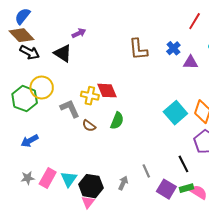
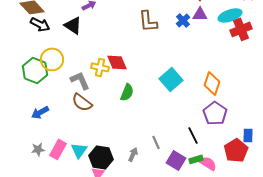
purple triangle: (191, 62) -> (200, 14), moved
cyan square: (175, 113) -> (171, 79), moved
brown semicircle: (89, 126) -> (82, 102), moved, size x1.5

